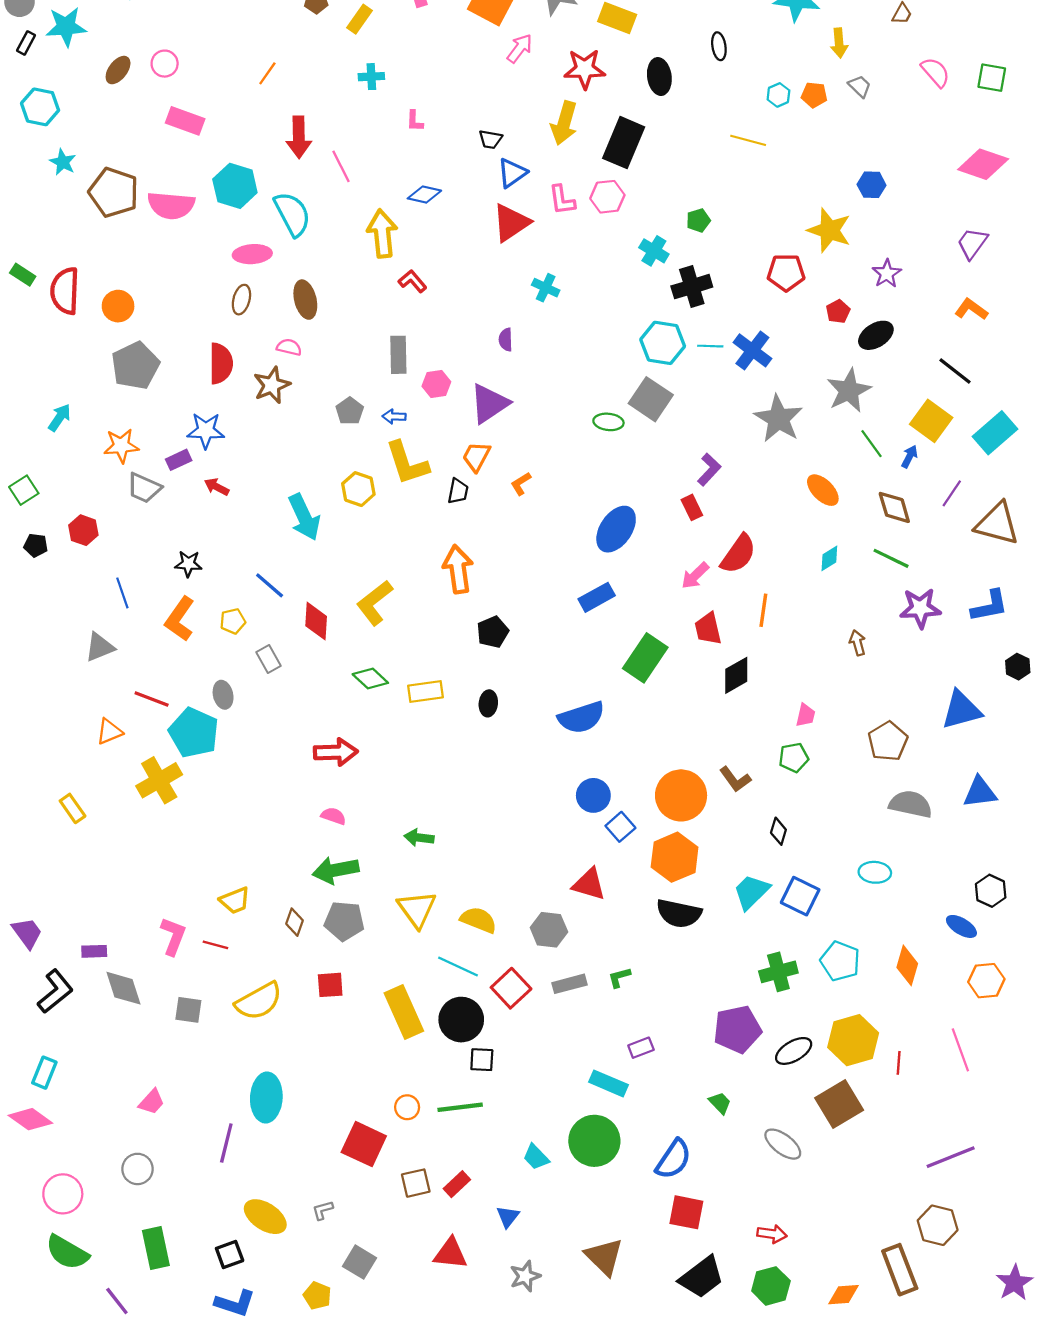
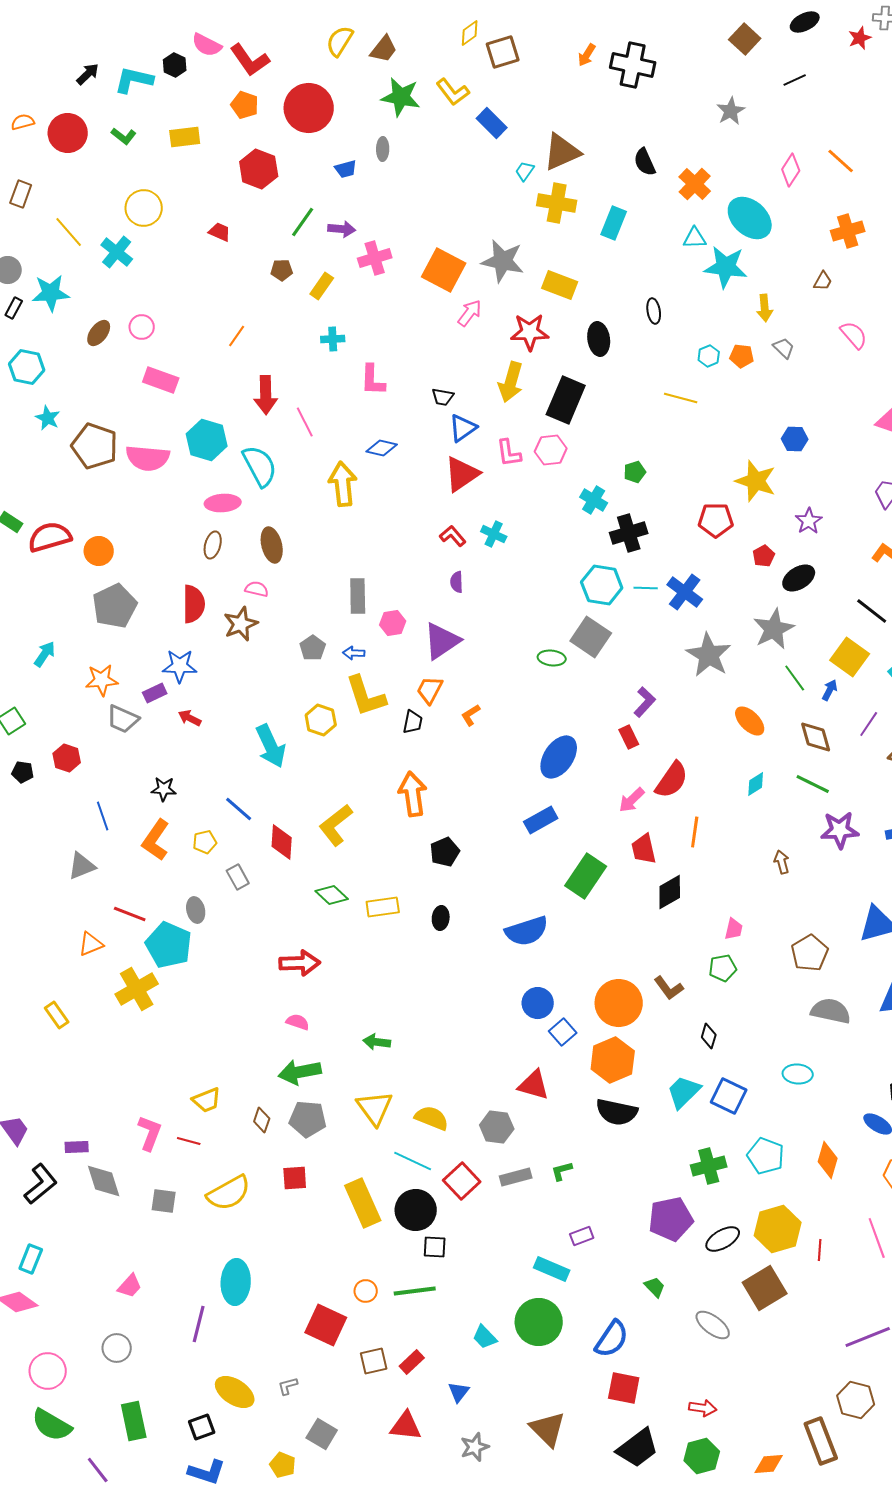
pink L-shape: (415, 121) -> (373, 380), size x1.6
red L-shape: (413, 281) -> (453, 536), moved
red semicircle: (65, 291) -> (50, 537), turned 72

